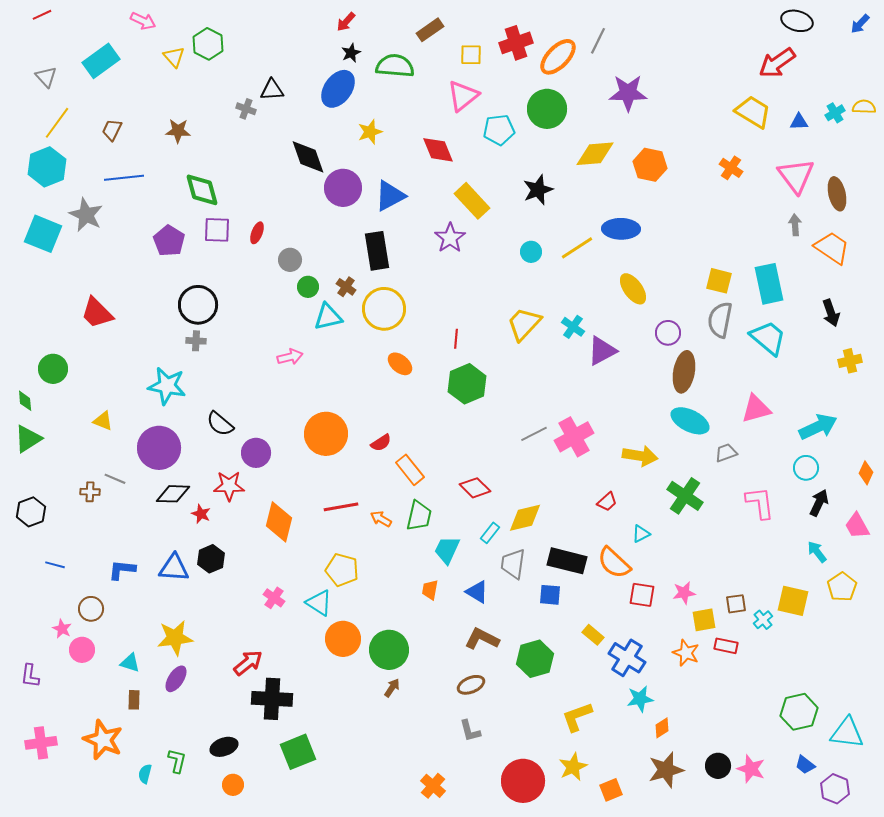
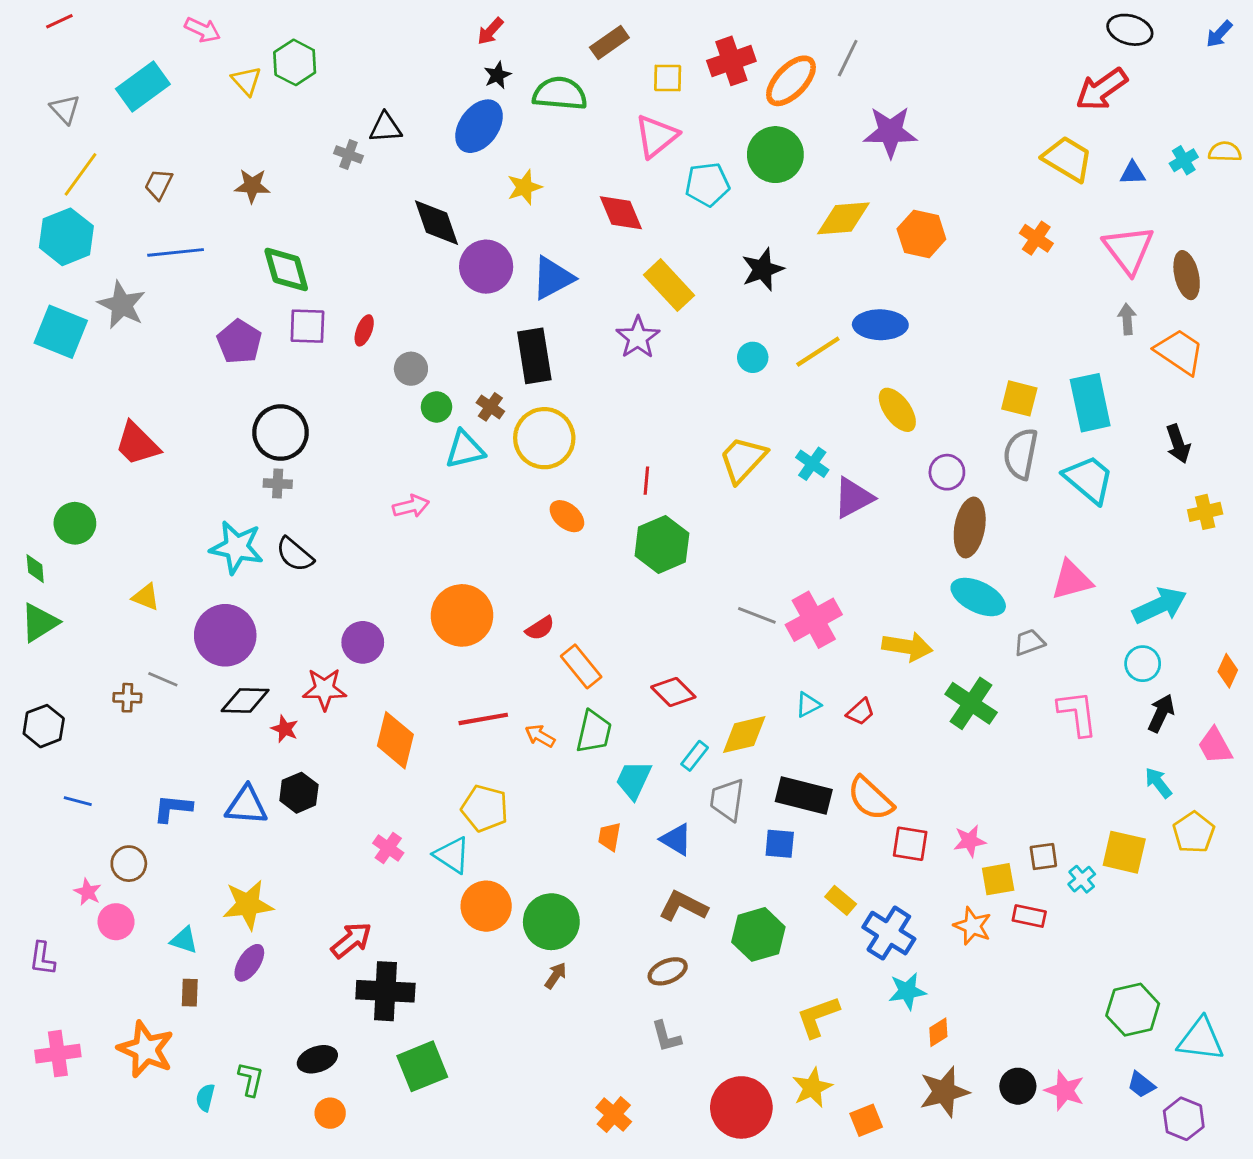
black semicircle: (220, 424) -> (295, 554), moved
gray line: (534, 434) -> (757, 615), turned 48
cyan triangle: (641, 534) -> (808, 705), moved

